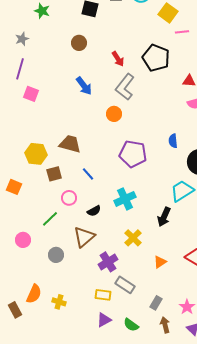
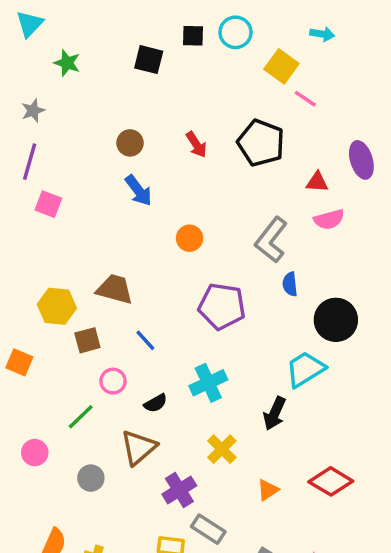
pink line: (182, 32) -> (305, 99), turned 40
brown circle: (79, 43) -> (130, 143), moved
gray L-shape: (125, 87) -> (271, 240), moved

